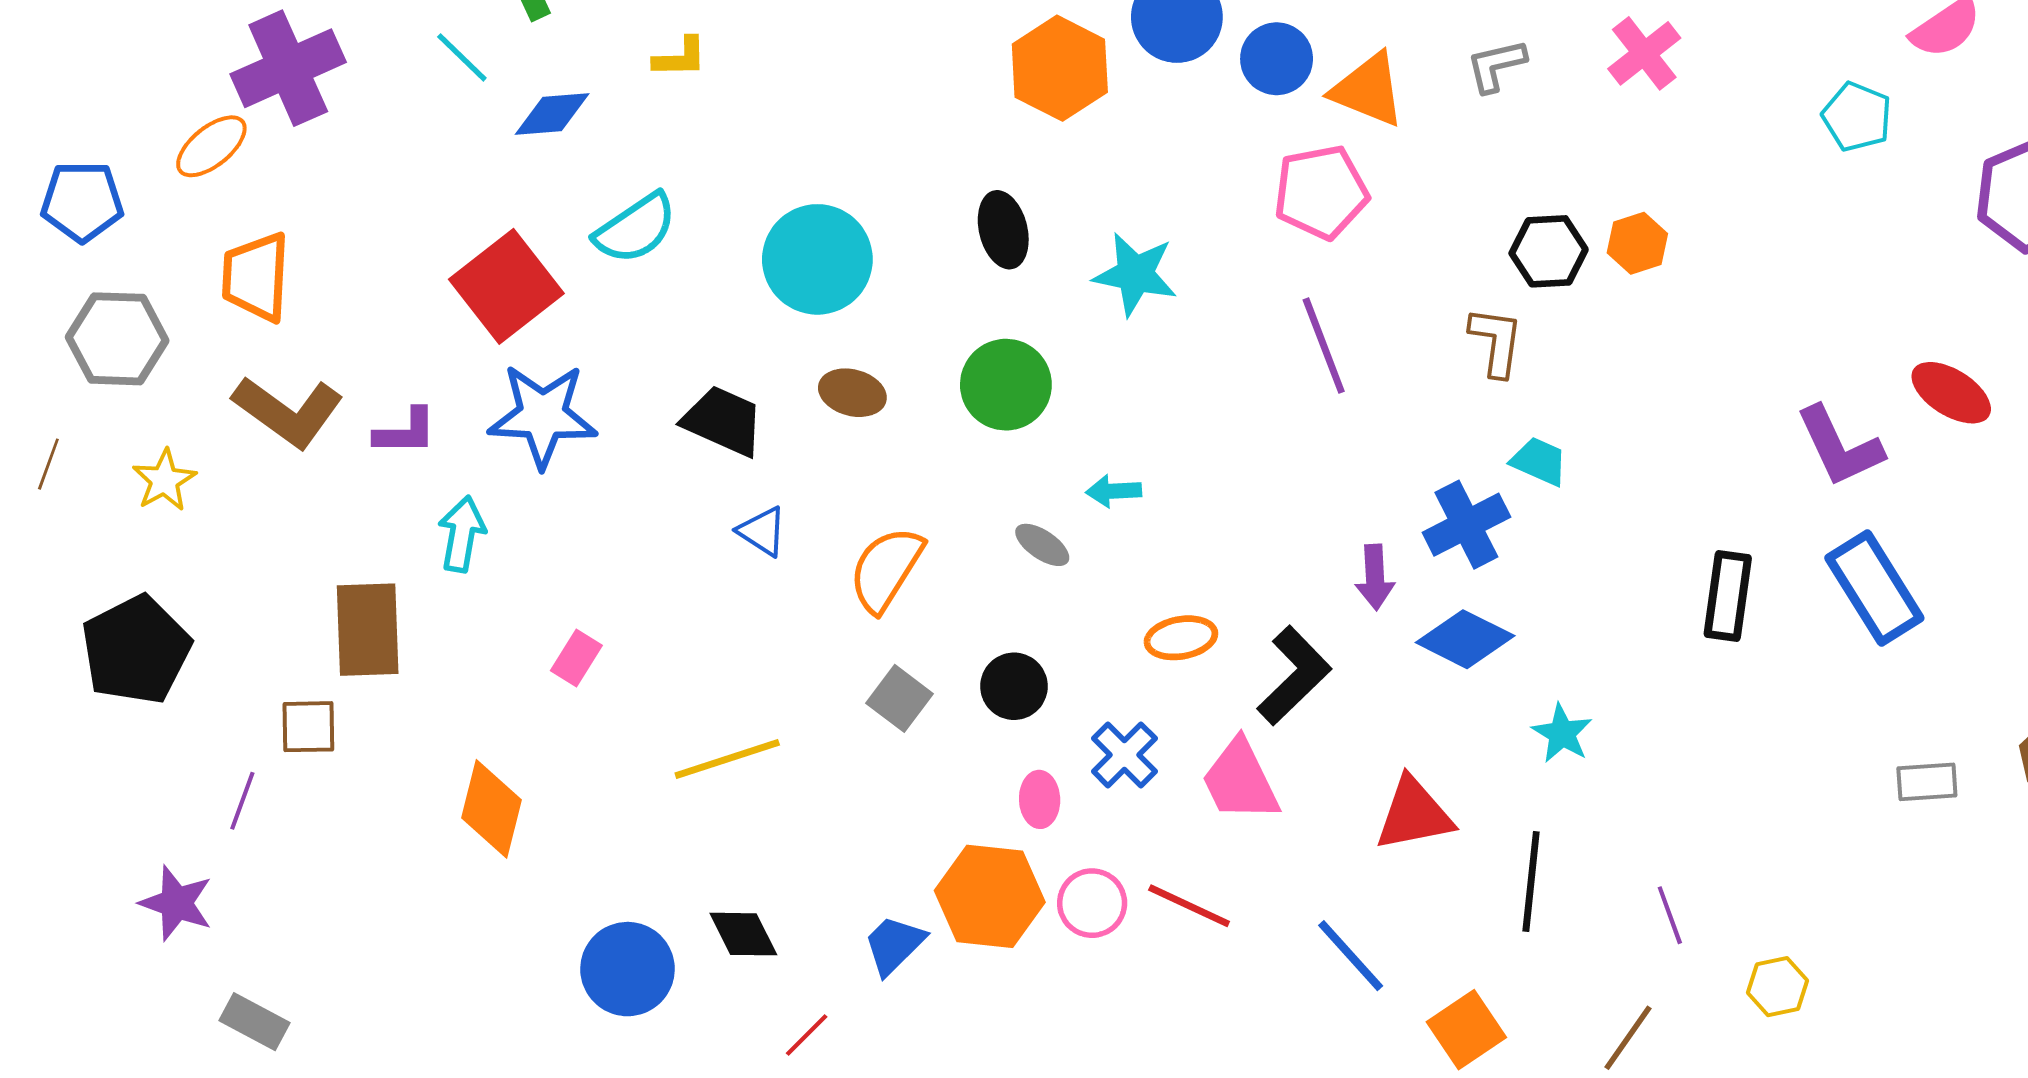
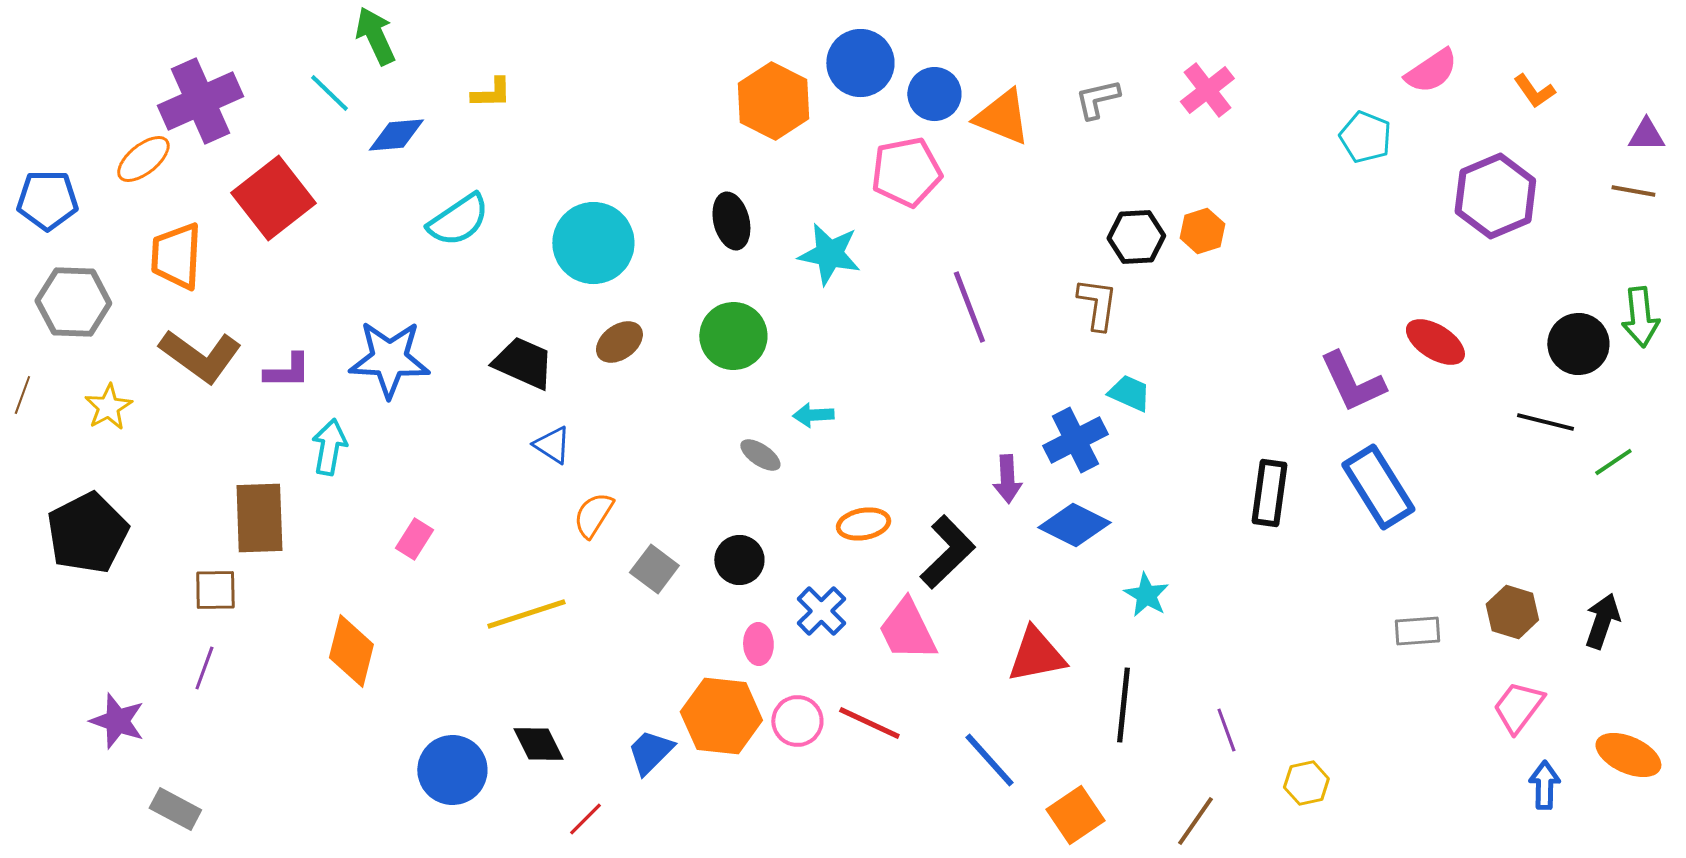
pink pentagon: (1321, 192) -> (906, 172), moved
red square: (506, 286) -> (273, 198), moved
brown ellipse: (852, 393) -> (619, 342), turned -51
orange semicircle: (886, 569) -> (593, 515), moved, size x0.7
purple line: (242, 801) -> (204, 668), moved

